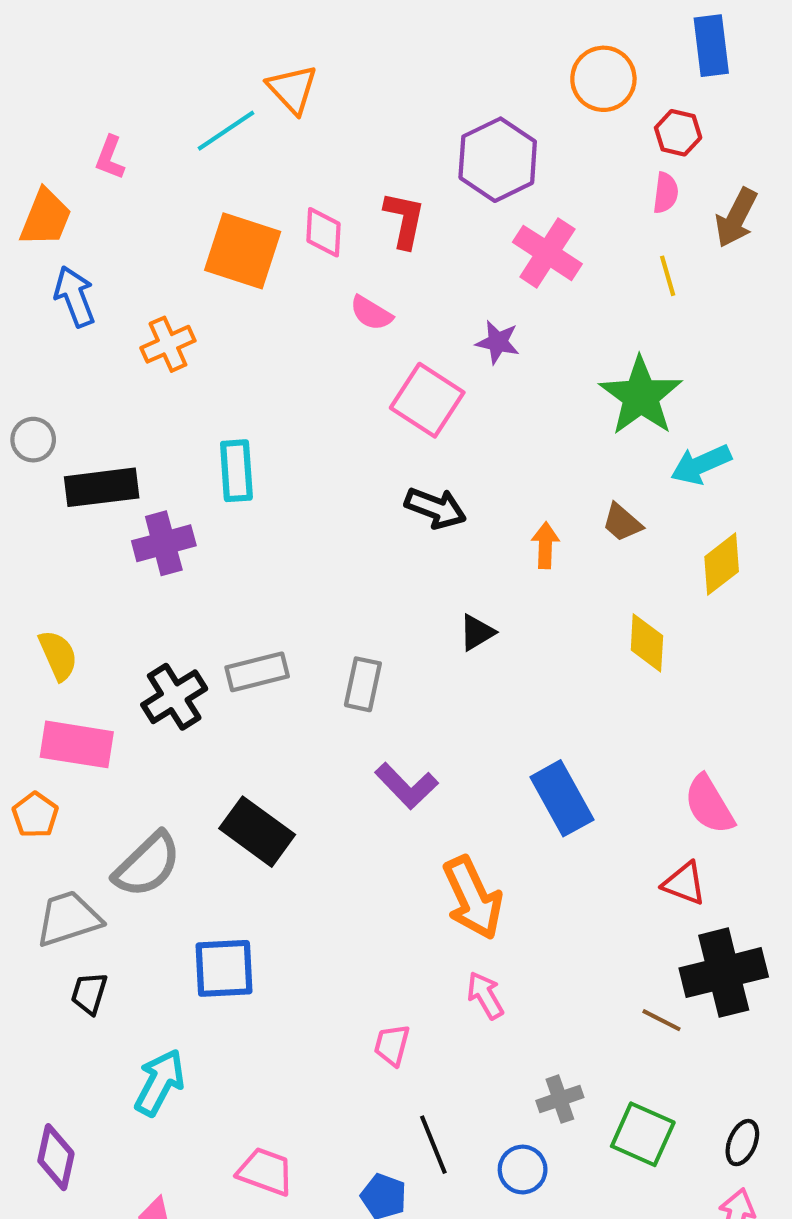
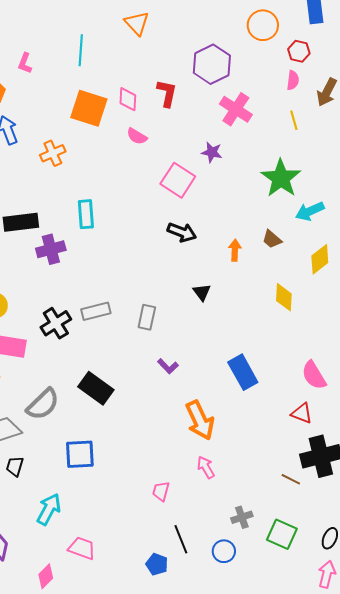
orange triangle: (292, 89) -> (137, 23), moved
cyan line: (226, 131) -> (81, 50), turned -52
pink semicircle: (371, 313) -> (137, 136), moved
black triangle: (477, 632) -> (202, 292), turned -36
purple L-shape: (406, 786) -> (168, 366), size x0.7
pink trapezoid: (265, 1172) -> (82, 548), moved

